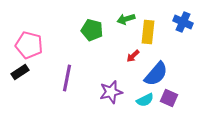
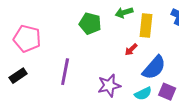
black rectangle: (20, 72) -> (18, 76), moved

